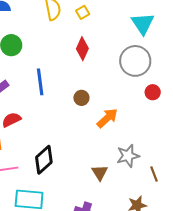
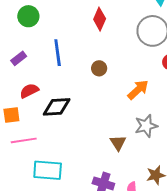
orange arrow: (107, 118) -> (138, 90), moved
black diamond: (44, 160) -> (57, 107), moved, turned 40

